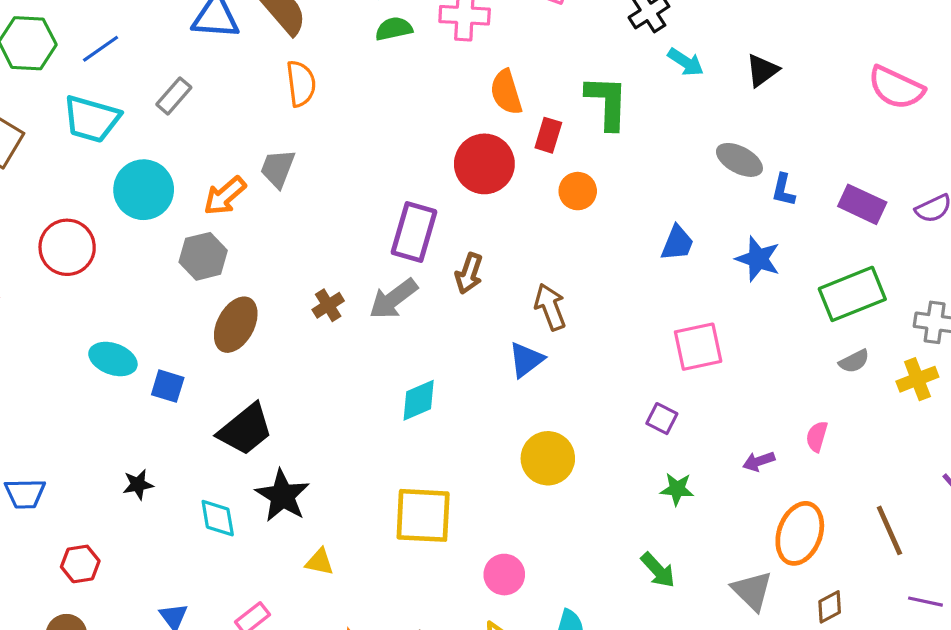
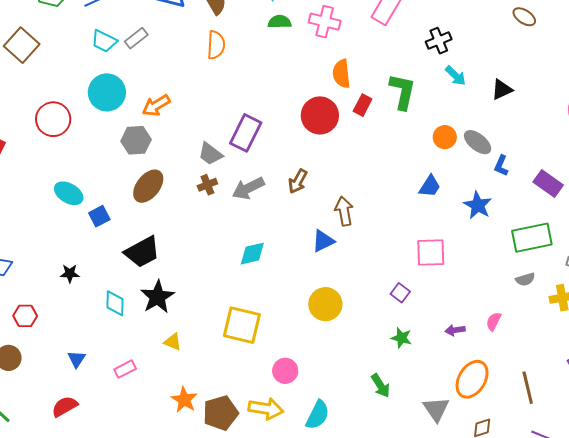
cyan trapezoid: (92, 119) -> (104, 41), moved, size x0.7
gray trapezoid: (278, 168) -> (210, 154), moved, turned -84
orange circle: (578, 191) -> (445, 137), moved
purple rectangle: (414, 232) -> (246, 133), moved
blue square: (168, 386) -> (99, 216), turned 35

